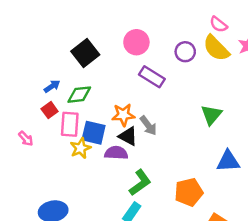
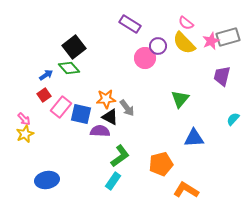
pink circle: (136, 42) -> (145, 58), moved
purple rectangle: (152, 77) -> (130, 24), moved
green diamond: (79, 95) -> (69, 68), moved, turned 55
pink rectangle: (70, 124) -> (61, 107), turned 35
yellow star: (81, 148) -> (25, 134), moved

